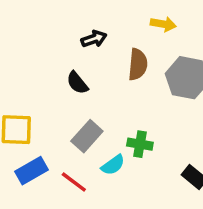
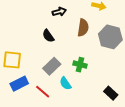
green cross: (140, 144) -> (80, 65), moved
cyan semicircle: (113, 165) -> (65, 83), turned 88

